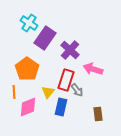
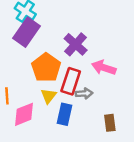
purple rectangle: (45, 38) -> (27, 32), moved
orange pentagon: (27, 69) -> (46, 68), moved
gray arrow: (77, 90) -> (84, 93), turned -56

